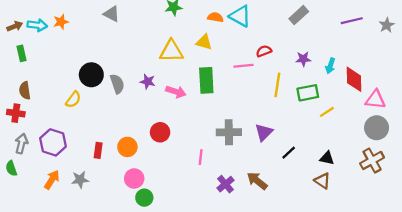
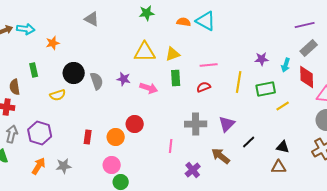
gray rectangle: (299, 15) -> (309, 48), moved
orange star: (61, 22) -> (53, 43), moved
yellow triangle: (204, 42) -> (173, 54), moved, turned -35
red semicircle: (264, 51) -> (204, 87), moved
green rectangle: (21, 53) -> (34, 70), moved
green rectangle: (206, 80) -> (176, 78), size x0.7
yellow semicircle: (73, 100) -> (58, 95), turned 35
orange circle: (127, 147) -> (116, 137), moved
red rectangle: (98, 150) -> (88, 137), moved
brown arrow: (257, 181) -> (221, 156), moved
brown triangle: (322, 181) -> (279, 167), turned -35

